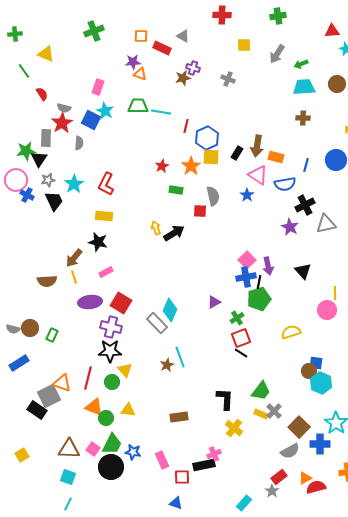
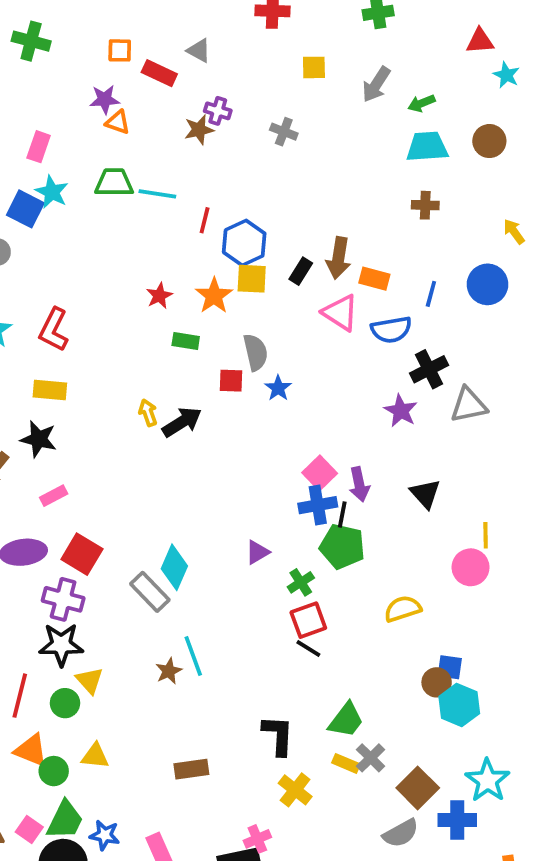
green cross: (94, 31) -> (31, 41), turned 36
blue star: (247, 195) -> (278, 388), moved
green pentagon: (259, 299) -> (342, 547), turned 30

